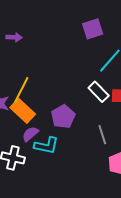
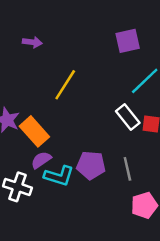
yellow line: (21, 90) -> (65, 85), moved
purple pentagon: (63, 117) -> (91, 165), moved, turned 30

